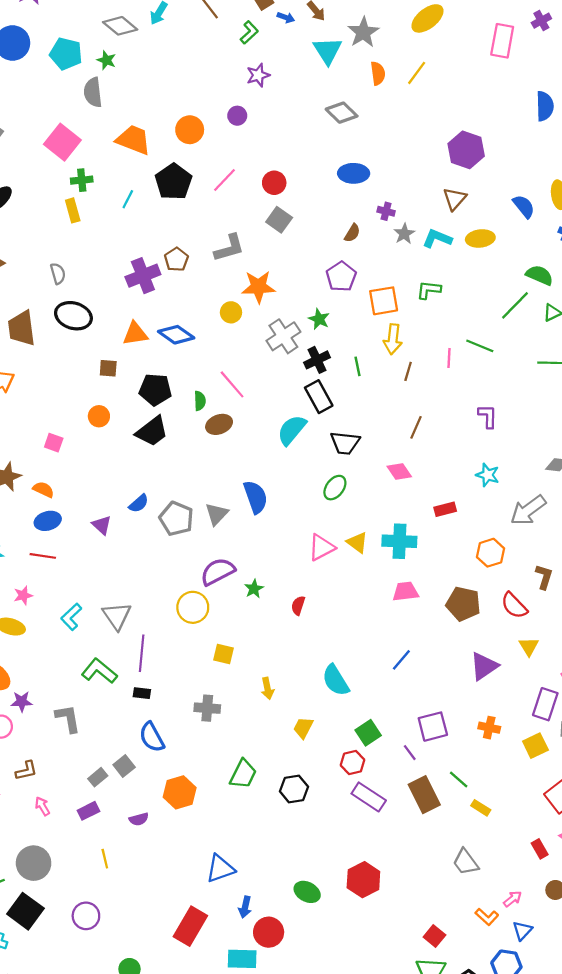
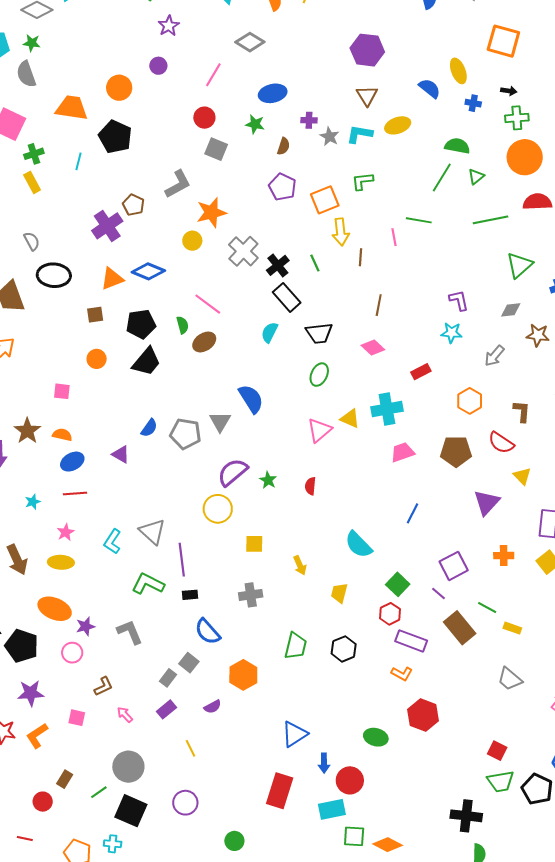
pink line: (225, 180) -> (213, 75), moved
green star: (319, 319) -> (255, 124), moved
purple L-shape: (488, 416) -> (459, 300), moved
cyan semicircle: (292, 430) -> (270, 332), size x0.7
gray arrow: (528, 510) -> (494, 356), size x0.7
orange L-shape: (487, 917) -> (402, 674), moved

